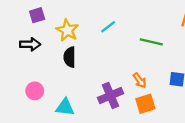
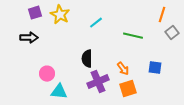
yellow star: (67, 30) -> (60, 15), moved
black semicircle: (70, 57) -> (87, 59), moved
pink circle: (35, 91) -> (47, 74), moved

